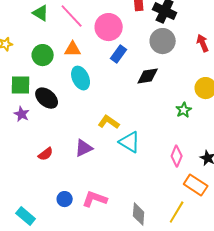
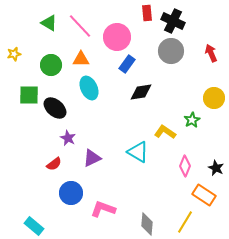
black diamond: (148, 76) -> (141, 92), moved
purple star: (22, 114) -> (68, 138), moved
yellow L-shape: (109, 122) -> (165, 132), moved
blue circle: (65, 199) -> (71, 193), moved, size x1.5

